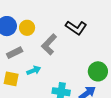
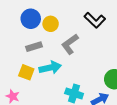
black L-shape: (76, 28) -> (95, 20), moved
cyan arrow: (34, 70) -> (50, 68), size x1.5

